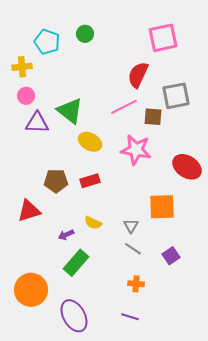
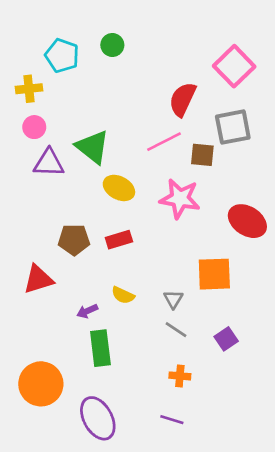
pink square: (163, 38) -> (234, 66), moved, turned -32
green rectangle: (76, 263) -> (100, 348), turned -48

